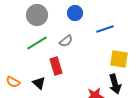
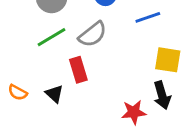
gray semicircle: (66, 41) -> (93, 34), size x1.5

